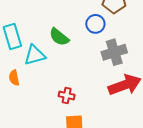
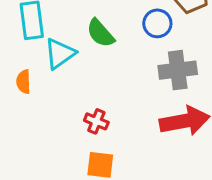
cyan triangle: (35, 55) -> (60, 54), turned -30

